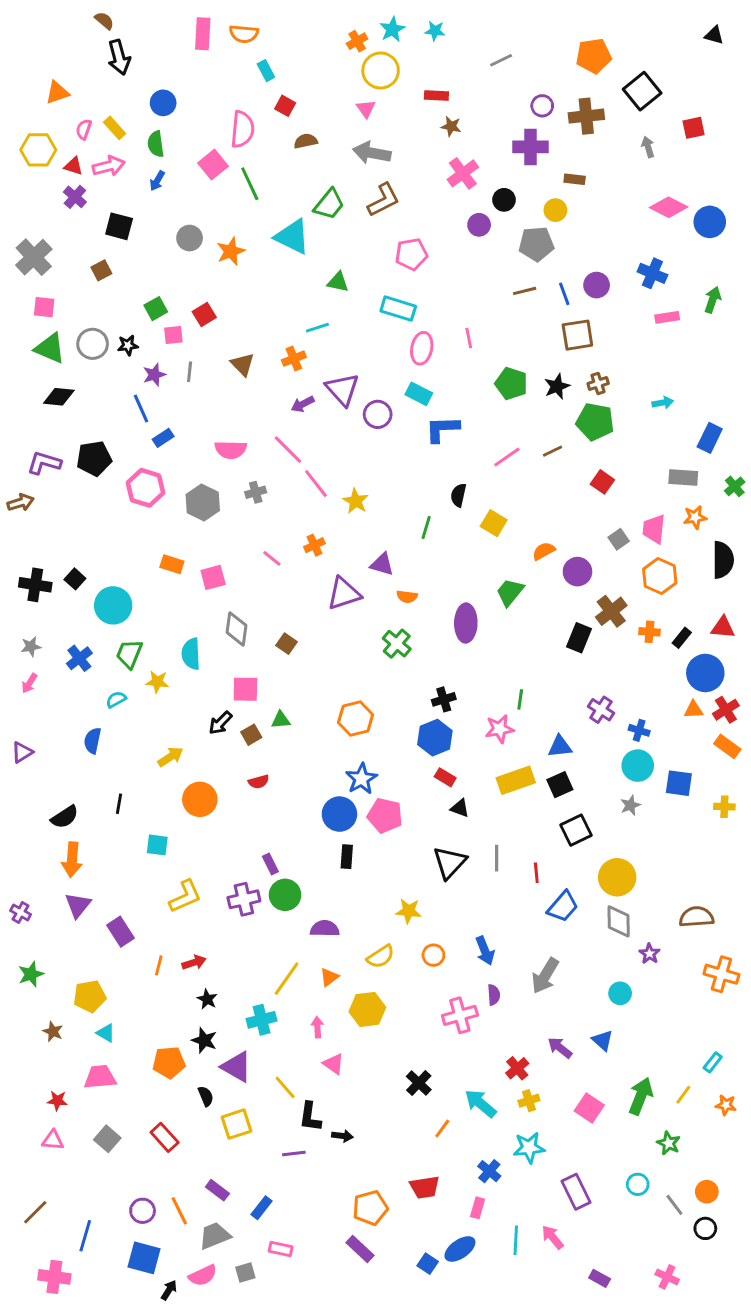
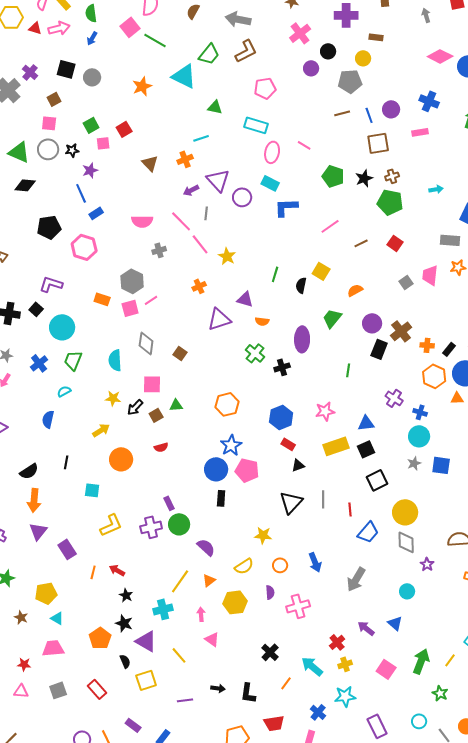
brown semicircle: (306, 141) -> (193, 11), turned -49
green line: (250, 184) -> (155, 40), turned -35
purple cross: (75, 197) -> (30, 72), moved
gray circle: (190, 238) -> (92, 77), moved
pink square: (44, 307) -> (49, 123), moved
pink rectangle: (667, 317) -> (420, 132), moved
pink line: (469, 338) -> (304, 145), turned -48
gray line: (190, 372) -> (206, 213), moved
brown line: (552, 451) -> (361, 243), moved
purple L-shape: (44, 463) -> (51, 284), moved
black semicircle: (458, 495) -> (301, 285), moved
gray hexagon: (203, 503) -> (132, 281), moved
pink line: (272, 558) -> (151, 300), moved, turned -72
purple circle: (577, 572) -> (372, 323), moved
orange hexagon: (660, 576) -> (434, 376), moved
yellow star: (157, 682) -> (113, 398), moved
black cross: (444, 699) -> (282, 367), moved
green line: (520, 699) -> (348, 370), moved
blue square: (679, 783) -> (441, 465), moved
black triangle: (460, 808) -> (298, 465), turned -40
purple semicircle: (325, 929) -> (206, 547), turned 42
red arrow: (194, 962) -> (117, 570), turned -133
purple semicircle: (494, 995) -> (270, 592), moved
orange pentagon: (169, 1062) -> (100, 638), turned -30
black L-shape: (310, 1117) -> (248, 693), moved
gray square: (107, 1139) -> (58, 690), turned 30

